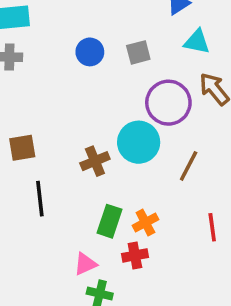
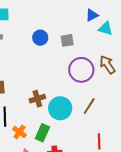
cyan triangle: (197, 42) -> (106, 29), moved
cyan circle: (139, 142) -> (60, 108), moved
orange cross: (145, 222) -> (19, 132), moved, turned -32

